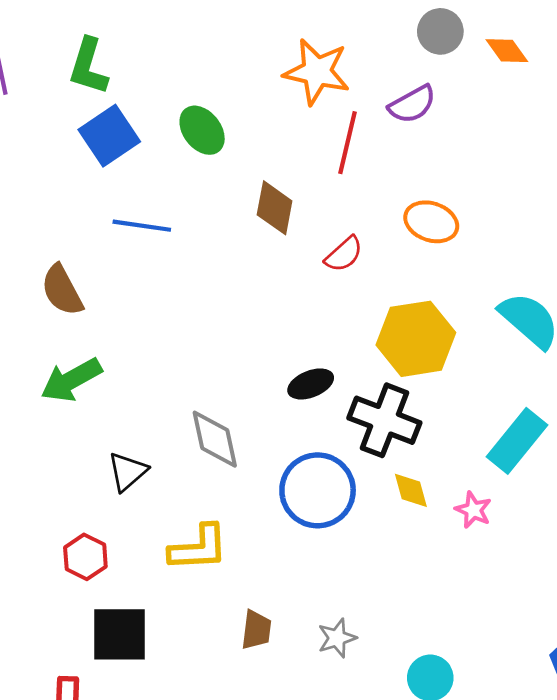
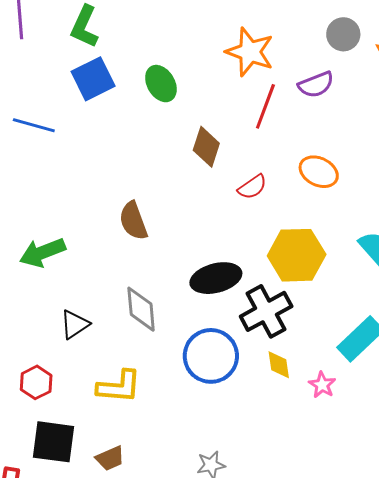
blue line: (142, 226) -> (34, 125), moved
brown semicircle: (62, 290) -> (133, 221), moved
black ellipse: (311, 384) -> (216, 278), size x1.5
black cross: (384, 420) -> (266, 311), turned 33
brown trapezoid: (256, 630) -> (110, 458), moved, turned 52

